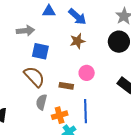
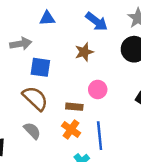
blue arrow: (77, 17) -> (97, 22), moved
gray semicircle: (41, 102) -> (32, 131), moved, turned 126
orange cross: (60, 115) -> (71, 129), moved, turned -35

